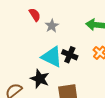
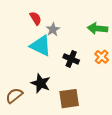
cyan triangle: (52, 57) -> (41, 46), moved

